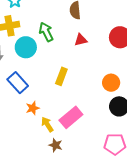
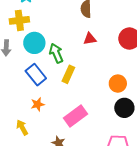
green arrow: (46, 32) -> (56, 53), moved
blue rectangle: (18, 83) -> (36, 75), moved
yellow arrow: (47, 124) -> (22, 127), moved

